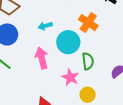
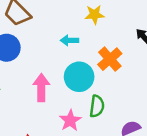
cyan arrow: (45, 26) -> (70, 40), moved

